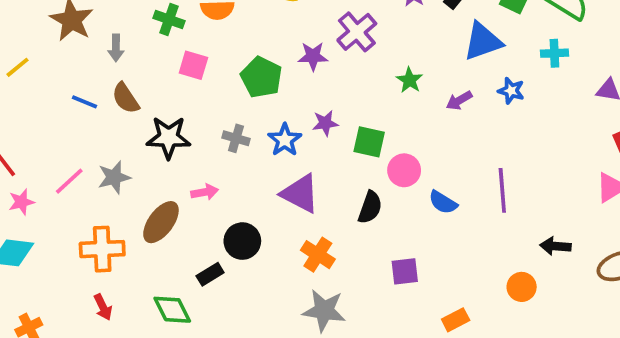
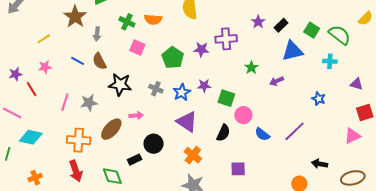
purple cross: (357, 32) -> (226, 39), turned 30
blue star: (511, 91) -> (319, 99), moved
pink line: (69, 181) -> (65, 102), turned -36
purple line: (502, 190) -> (295, 131), turned 45
pink star: (21, 202) -> (45, 67), moved
red arrow: (103, 307) -> (76, 171), size x1.5

